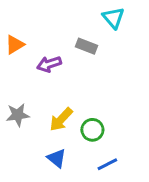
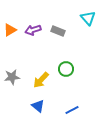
cyan triangle: (113, 18) -> (88, 18), moved
purple arrow: (49, 64) -> (33, 30), moved
green circle: (92, 130) -> (66, 69), moved

